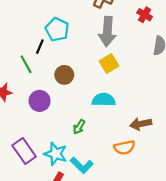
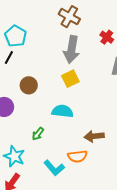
cyan pentagon: (57, 29) -> (16, 36), moved
cyan L-shape: (82, 165) -> (54, 168), moved

